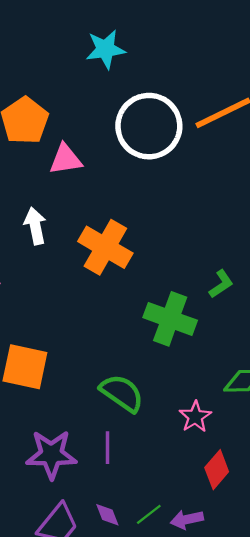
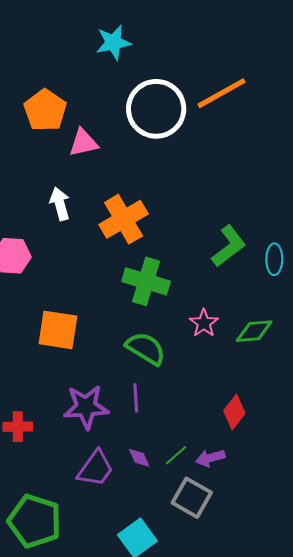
orange cross: (105, 247) -> (124, 219), turned 33
green L-shape: (221, 284) -> (229, 246), size x1.6
green cross: (170, 319) -> (146, 281), moved
pink star: (195, 417) -> (204, 323), moved

